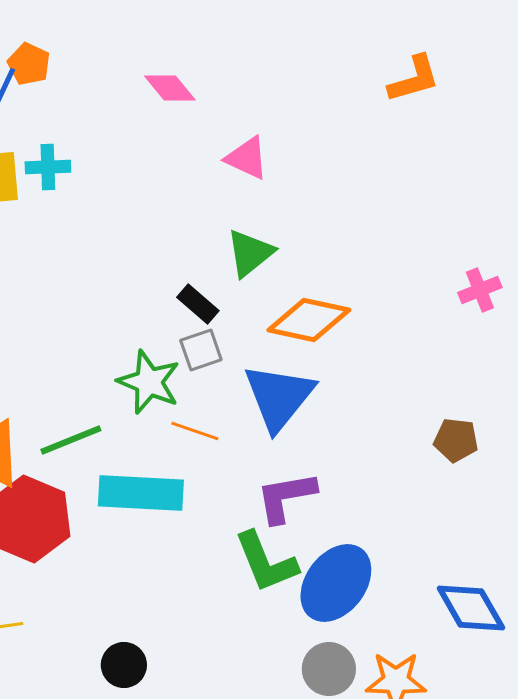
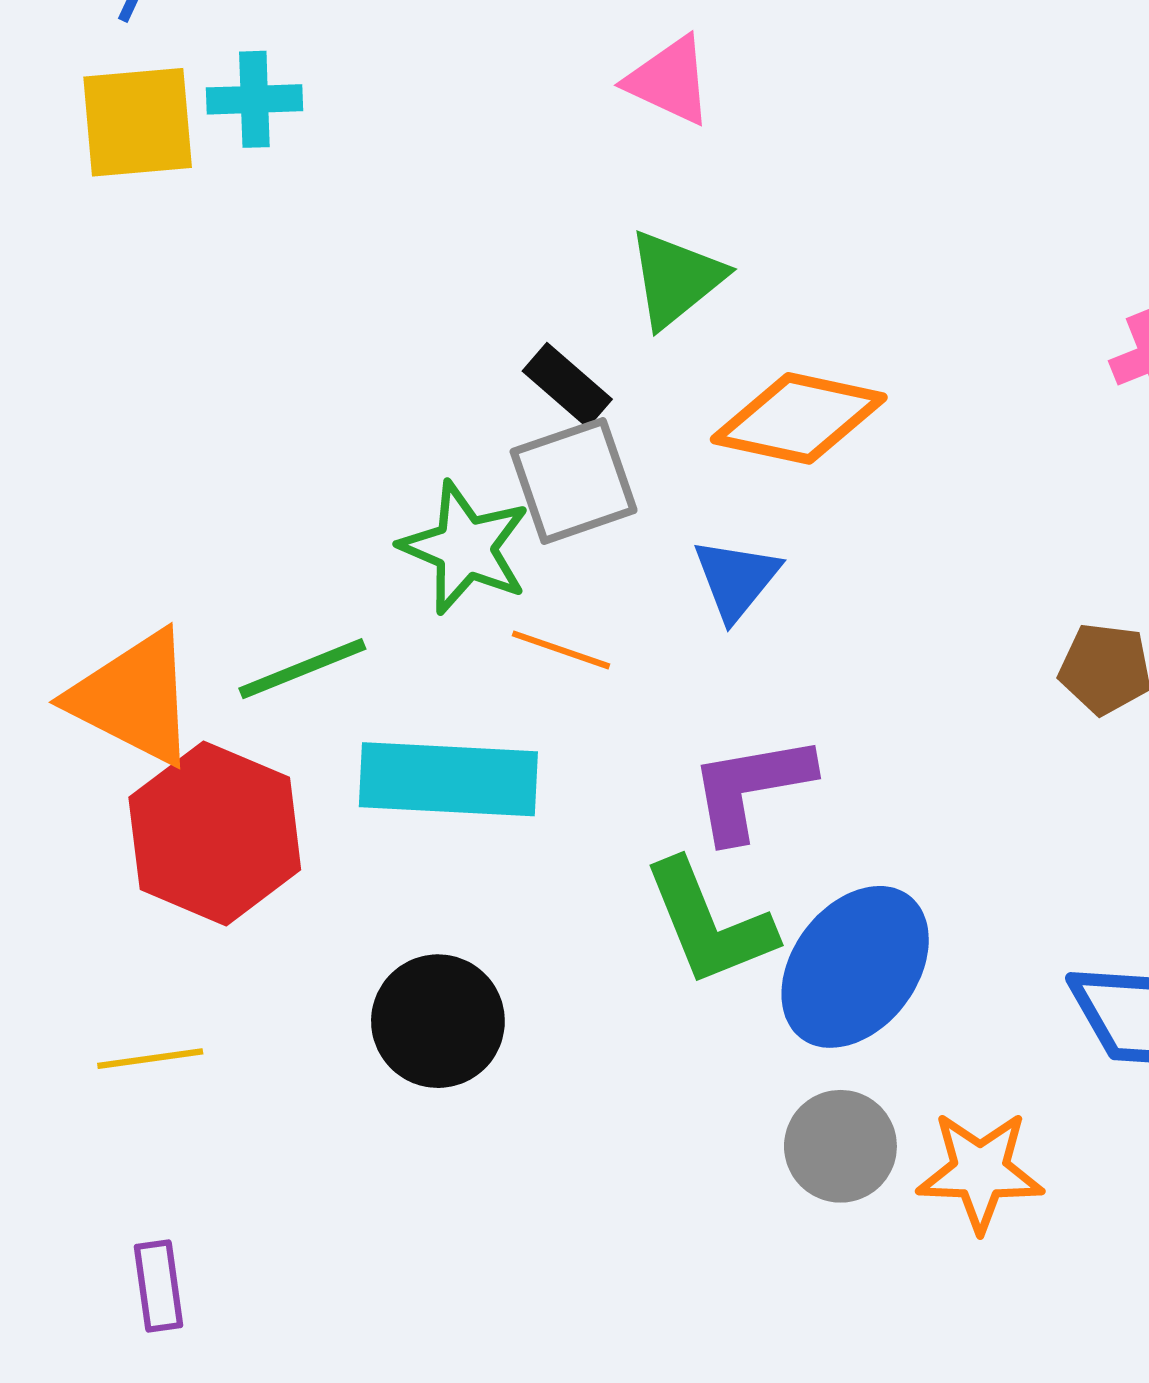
gray square: (201, 350) -> (574, 481), size x1.4
blue triangle: (279, 397) -> (736, 579), size x0.6
black circle: (124, 665) -> (438, 1021), moved, size x1.4

